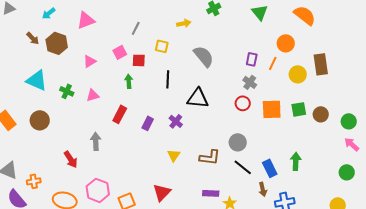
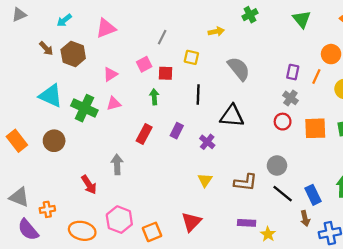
green cross: (67, 91) -> (84, 108), size x1.6
pink triangle: (93, 95) -> (114, 104), moved
purple rectangle: (148, 123) -> (177, 131), moved

